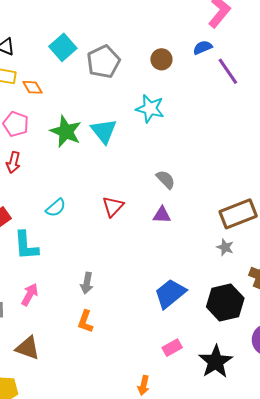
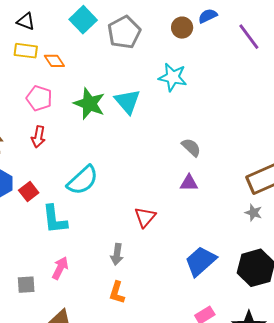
blue semicircle: (203, 47) -> (208, 16), moved
red triangle: (113, 206) -> (145, 217), moved
cyan semicircle: (56, 208) -> (83, 180), size x1.6

